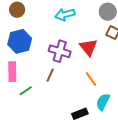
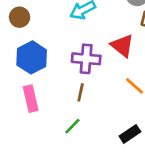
green line: (26, 91) -> (72, 126), moved

